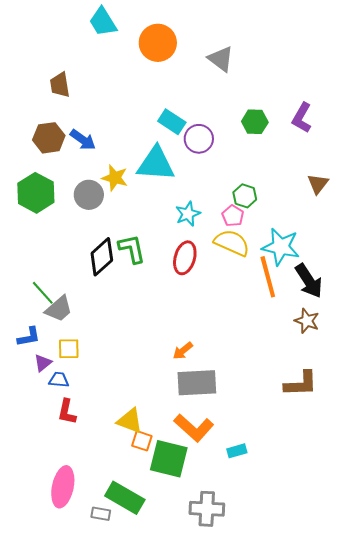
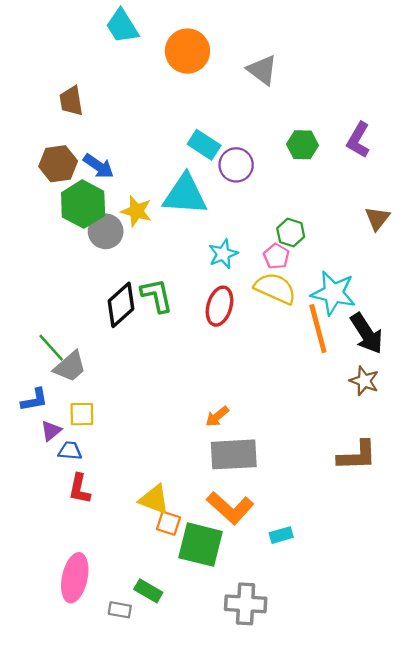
green hexagon: (36, 193) -> (83, 204), moved
green rectangle: (125, 498) -> (148, 591), size x0.6

